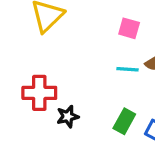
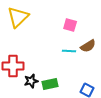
green rectangle: (124, 121) -> (50, 84), moved, turned 49

